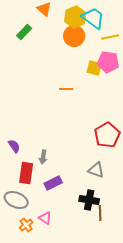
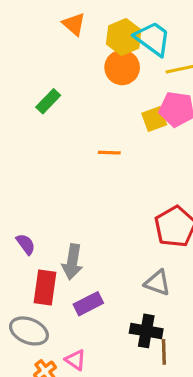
green rectangle: (24, 32) -> (48, 101), moved
yellow square: (94, 68) -> (154, 119), turned -35
gray arrow: (43, 157) -> (72, 262), size x1.5

